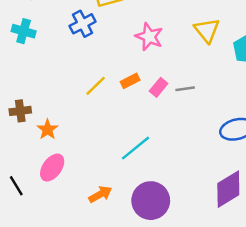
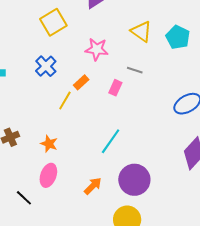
blue cross: (83, 24) -> (46, 66), moved
orange rectangle: (130, 81) -> (81, 82), moved
gray line: (185, 89) -> (135, 70), moved, turned 42
orange star: (48, 129) -> (49, 144), moved

